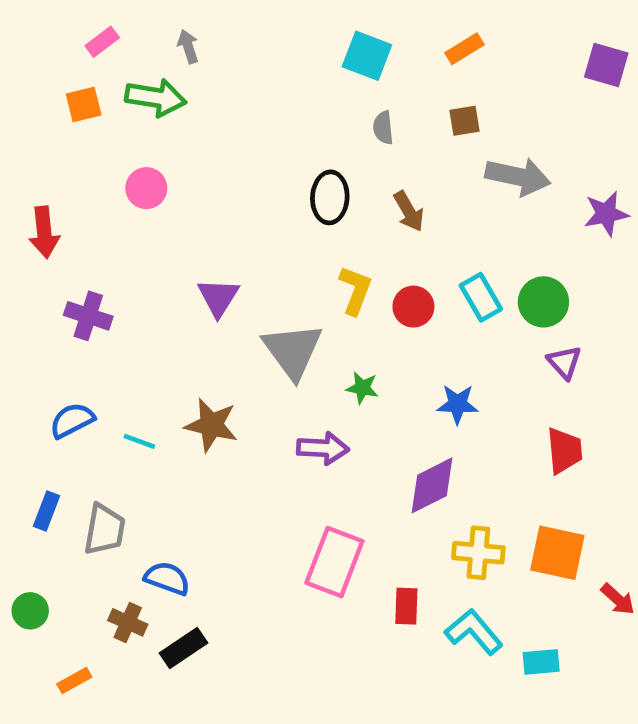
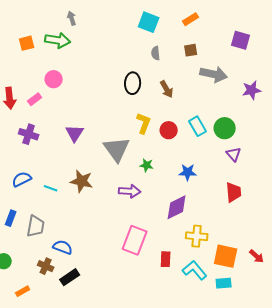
pink rectangle: (102, 42) -> (35, 99), moved
purple square: (606, 65) -> (241, 40), moved
purple triangle: (218, 297) -> (75, 133), moved
orange square: (557, 553) -> (226, 256), moved

